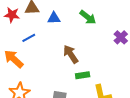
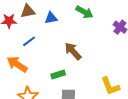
green rectangle: (83, 75) -> (58, 74), moved

